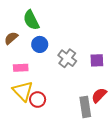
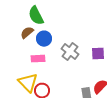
brown semicircle: (11, 38) -> (27, 33), moved
pink rectangle: (21, 68) -> (38, 59), moved

